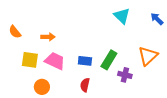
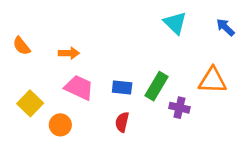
orange triangle: (148, 56) -> (212, 80), turned 45
yellow square: (30, 60) -> (30, 103), moved, turned 36

